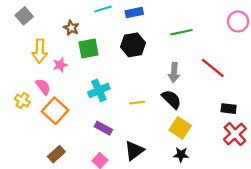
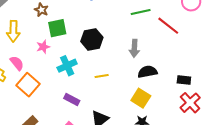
black hexagon: (133, 45) -> (92, 39), moved
pink star: (60, 65) -> (43, 47), moved
red line: (213, 68) -> (168, 26), moved
black semicircle: (171, 99) -> (147, 72), moved, turned -54

